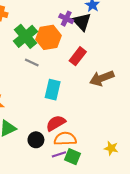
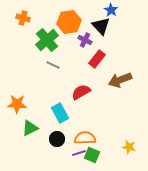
purple cross: (66, 19) -> (85, 40), moved
orange hexagon: (48, 37) -> (69, 22), moved
cyan rectangle: (53, 90) -> (60, 113), moved, turned -42
red semicircle: (56, 123) -> (81, 92), moved

